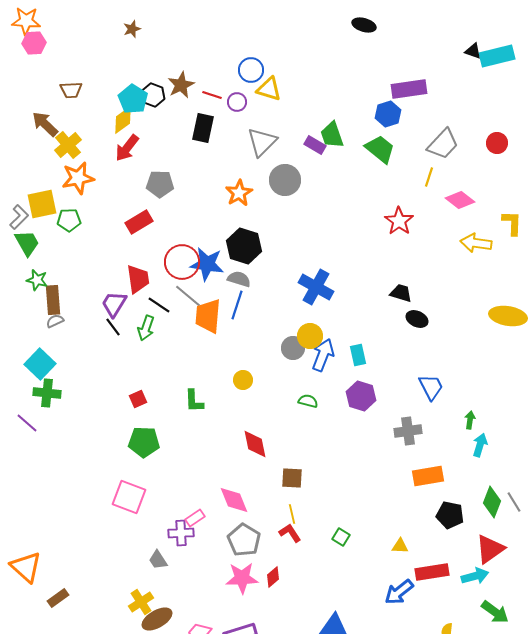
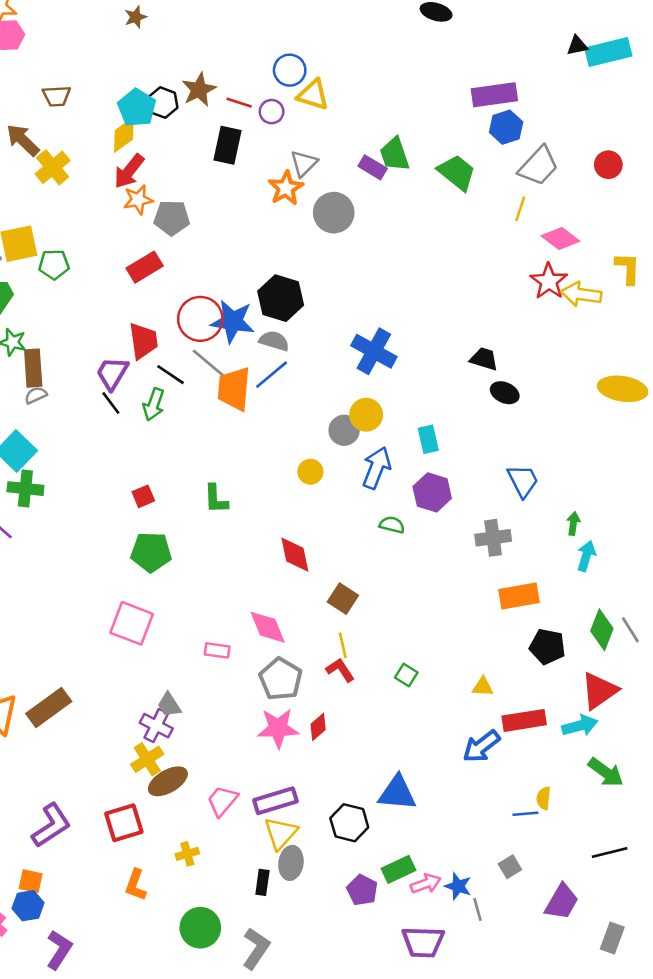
black triangle: (473, 51) -> (577, 46), turned -30
blue hexagon: (388, 114) -> (506, 127), moved
gray triangle: (262, 142) -> (304, 163), size x0.7
orange star: (78, 178) -> (138, 200), moved, size x0.7
orange star: (239, 193) -> (286, 188), moved
red star: (399, 221) -> (549, 281), moved
blue line: (237, 305) -> (272, 375), turned 32
blue arrow: (323, 355) -> (376, 468), moved
yellow circle: (243, 380) -> (310, 472), moved
green semicircle: (308, 401) -> (392, 525), moved
brown square: (292, 478) -> (343, 599), turned 30
pink rectangle: (195, 518) -> (217, 650), turned 42
purple cross: (181, 533) -> (156, 726), moved, turned 30
brown rectangle: (58, 598) -> (49, 707), moved, size x1.6

